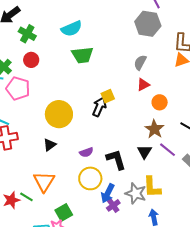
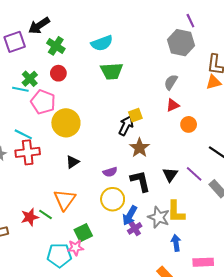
yellow circle: (59, 114) -> (66, 123), moved
brown star: (154, 129) -> (139, 148), moved

